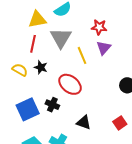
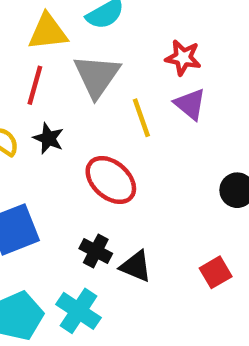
purple triangle: (104, 48) -> (190, 104), turned -35
black cross: (52, 105) -> (96, 251), moved

